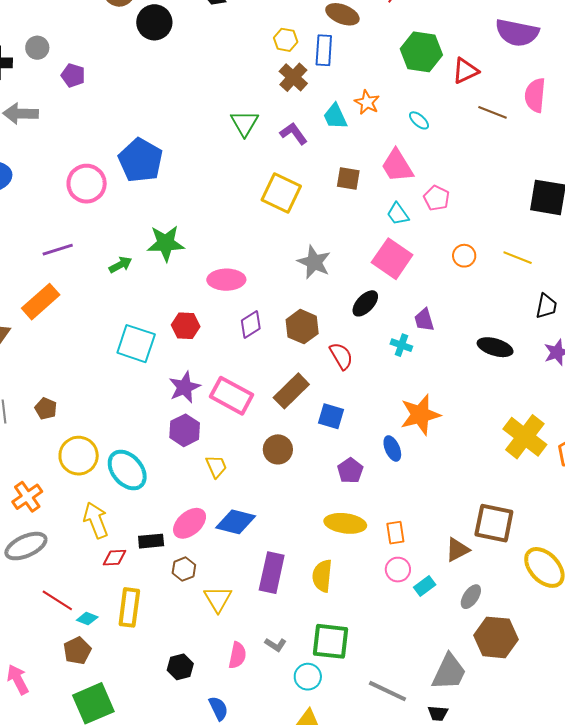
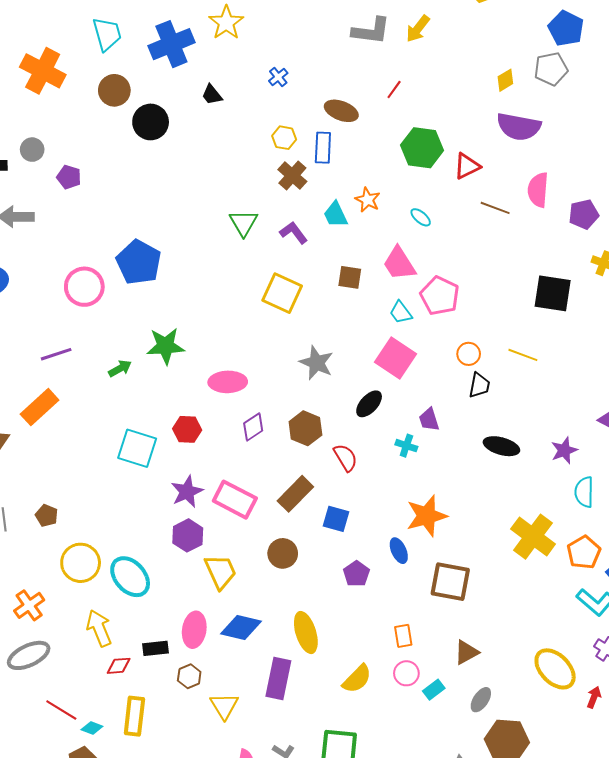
pink pentagon: (437, 198) -> (440, 296), size x1.5
black trapezoid: (546, 306) -> (479, 385), moved
yellow trapezoid: (216, 466) -> (220, 572), size x1.5
pink ellipse: (190, 523) -> (194, 630), turned -40
yellow ellipse: (345, 523) -> (306, 633), moved, turned 66
brown square: (494, 523) -> (450, 582), moved
yellow semicircle: (322, 576) -> (357, 679), moved, turned -140

